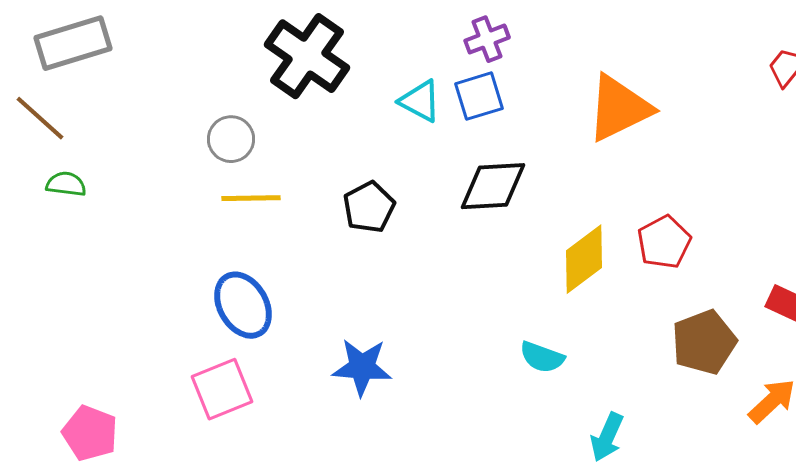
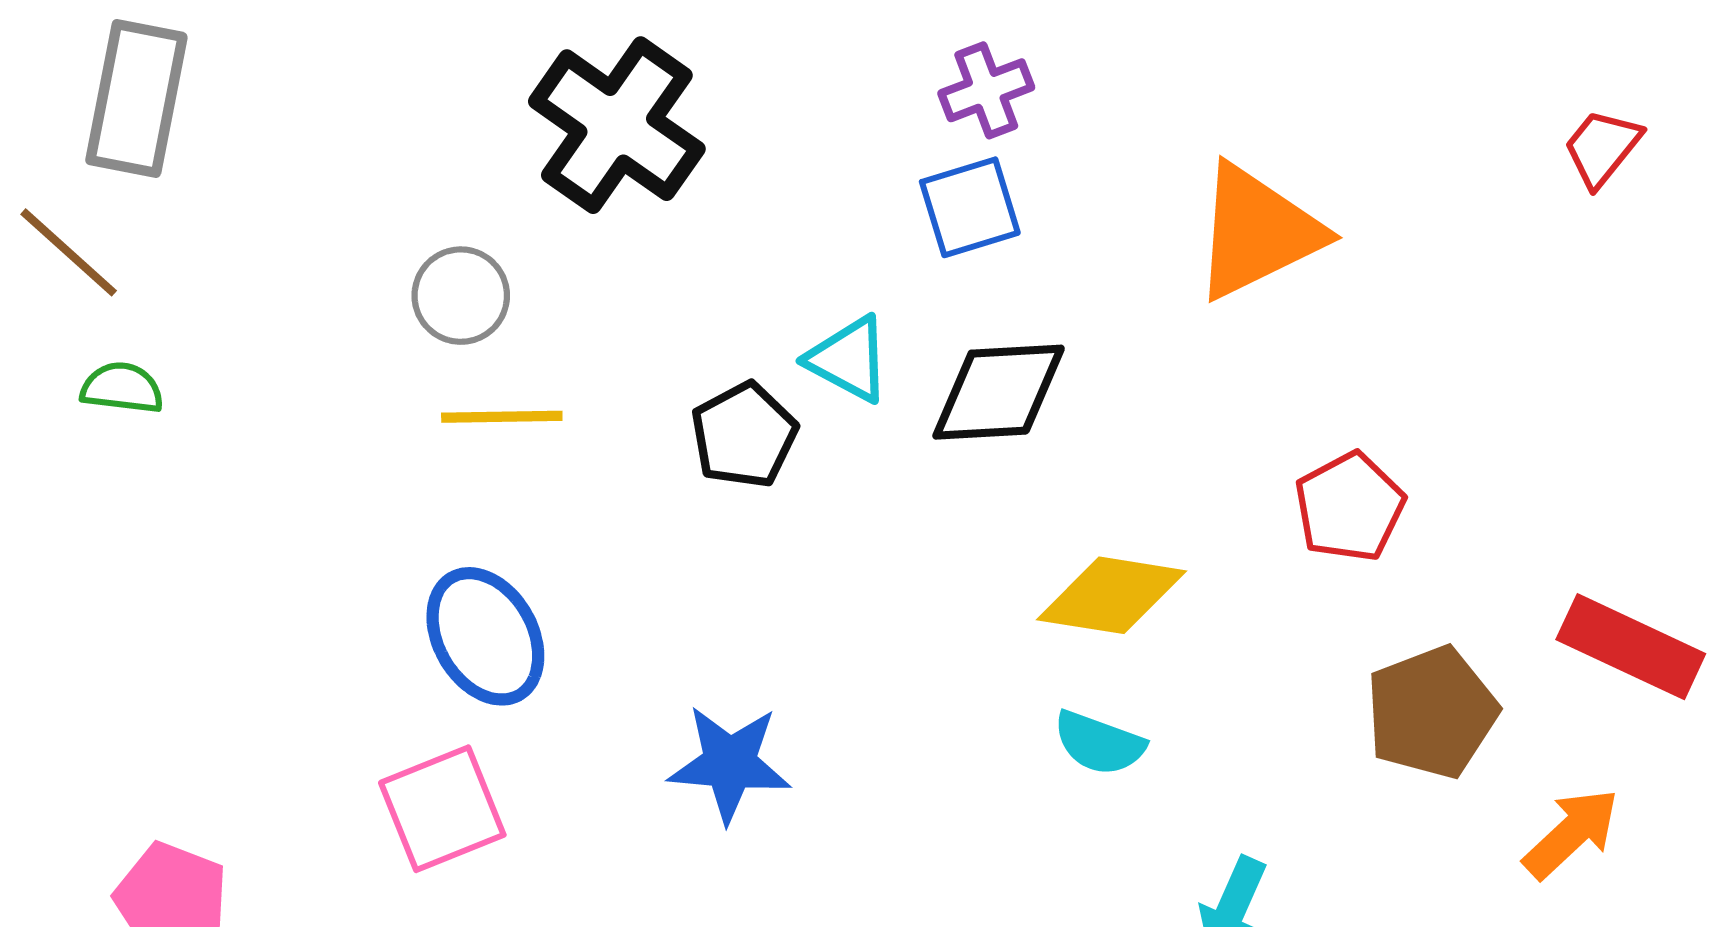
gray rectangle: (73, 43) -> (136, 99), turned -62
cyan triangle: (420, 101) -> (849, 359), moved
yellow diamond: (584, 259) -> (1111, 595), moved, turned 46

